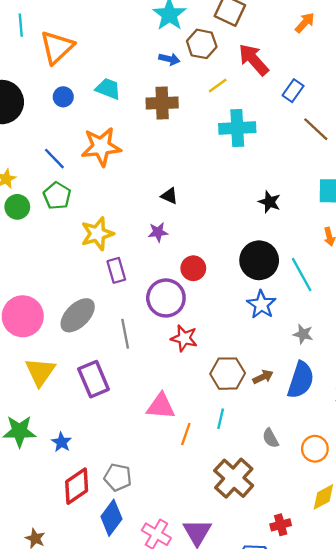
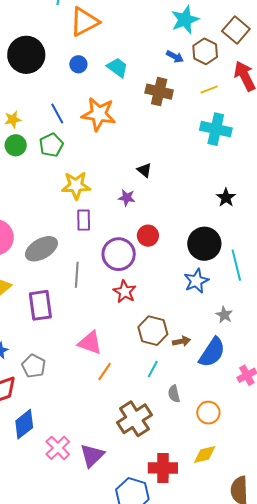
cyan line: (221, 419) -> (153, 369), moved
gray pentagon: (118, 477) -> (34, 366), moved
red cross: (281, 525) -> (163, 468), size x1.6

